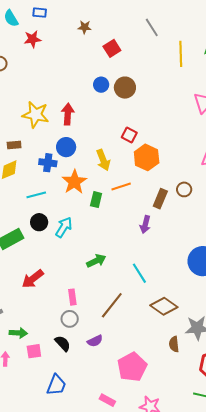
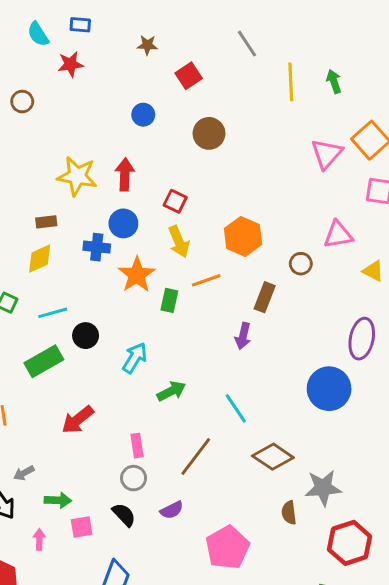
blue circle: (101, 85) -> (143, 115), moved
red square: (129, 135) -> (175, 201), moved
brown circle: (184, 189) -> (301, 264), moved
cyan line: (36, 195) -> (53, 313), moved
cyan arrow: (64, 227) -> (135, 358), moved

